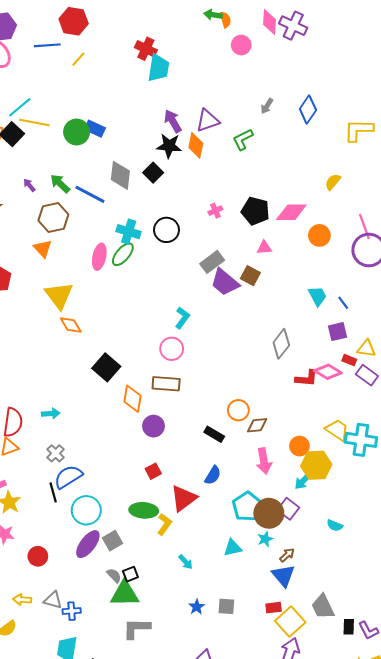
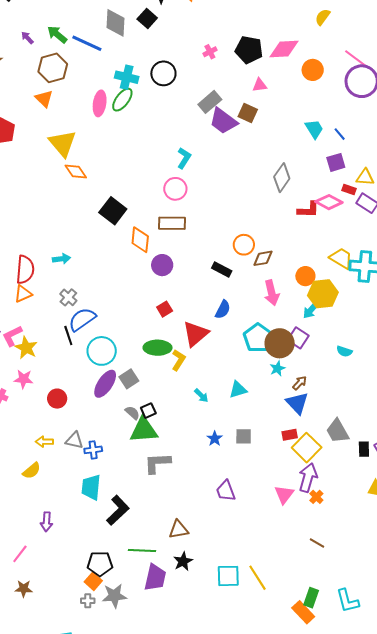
pink line: (364, 226) -> (356, 59), turned -30
cyan triangle: (233, 548) -> (238, 390), moved

